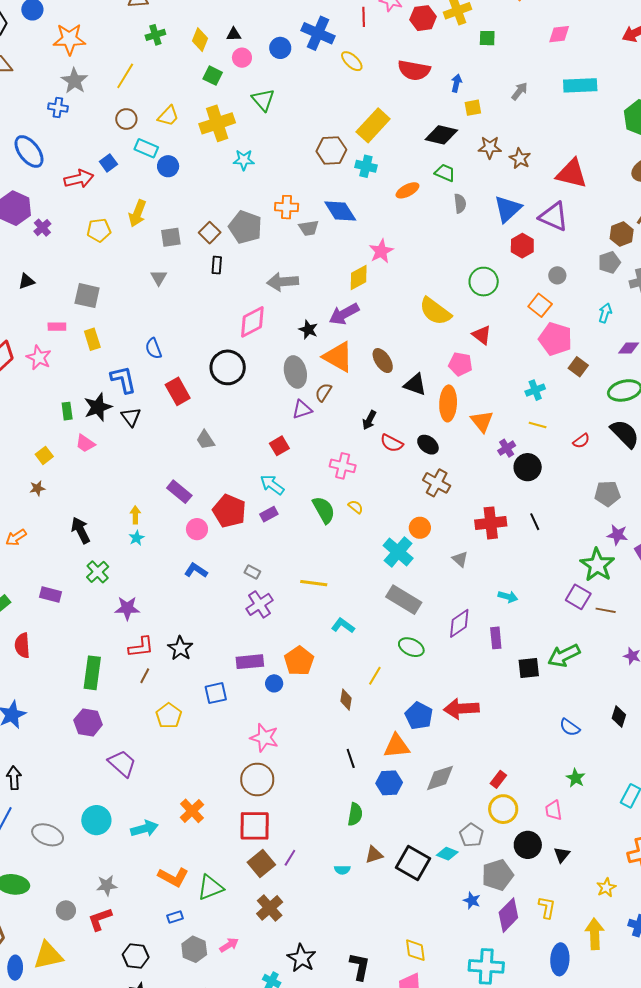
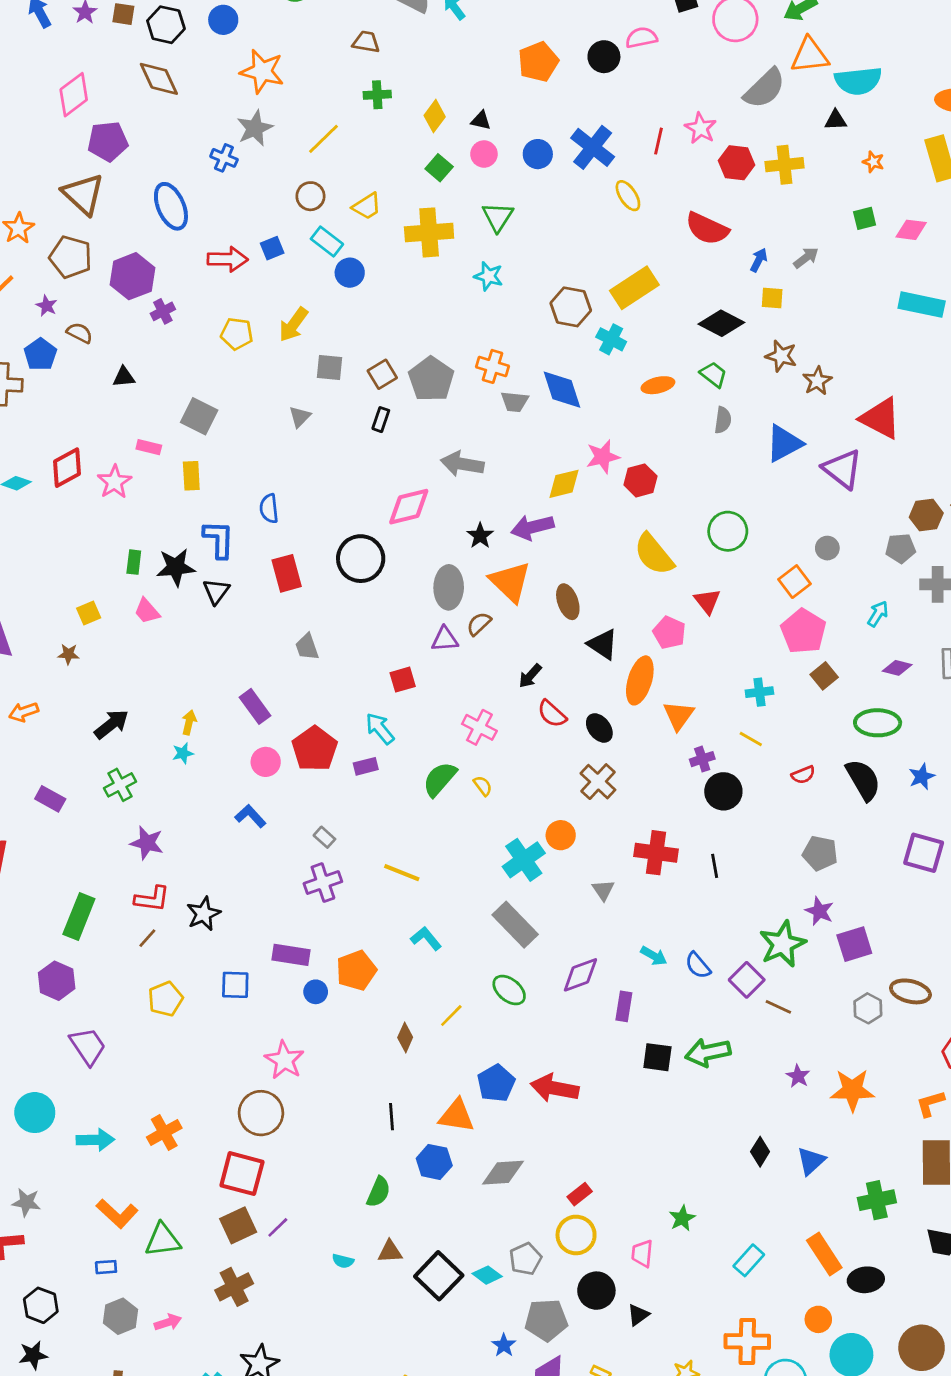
green square: (487, 38) -> (865, 218), moved, turned -30
gray arrow: (519, 91) -> (806, 258), moved
cyan star: (244, 160) -> (489, 276), moved
red hexagon: (522, 246) -> (640, 480), moved
green semicircle: (324, 510) -> (440, 779), turned -124
black arrow: (81, 530) -> (111, 724), turned 64
blue semicircle: (570, 727) -> (698, 965), moved

